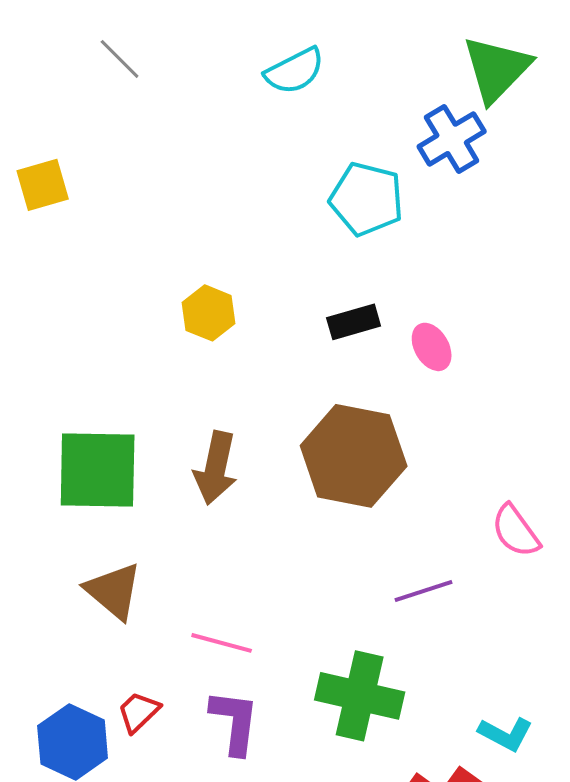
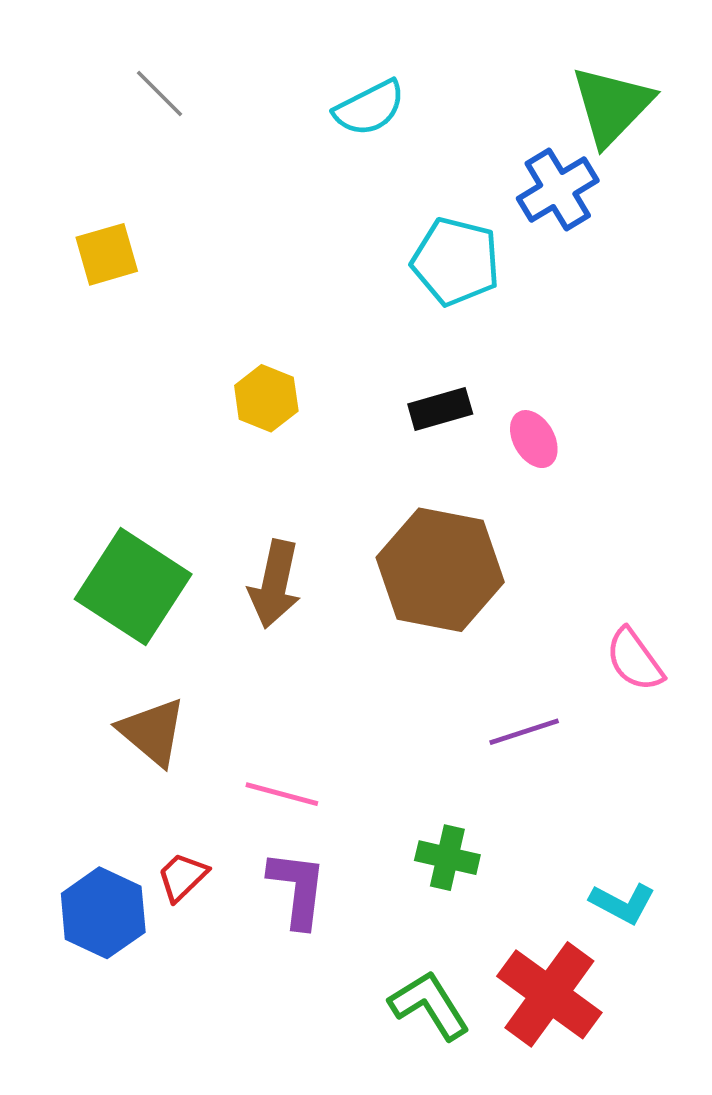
yellow square: (43, 185) -> (107, 254), moved
green square: (98, 470) -> (133, 587), turned 32
green cross: (360, 696) -> (447, 858), size x0.6

